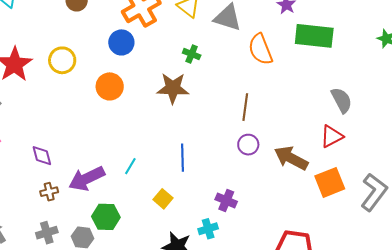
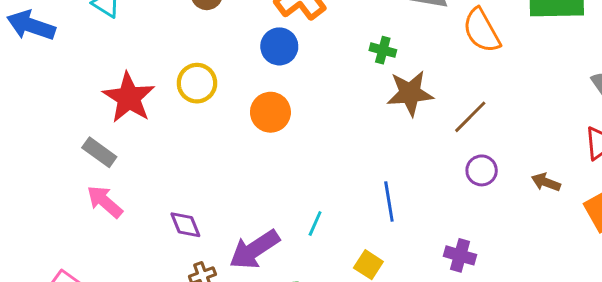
brown star: (173, 88) -> (410, 93), moved
brown line: (245, 107) -> (470, 117), turned 44
brown arrow: (291, 158) -> (546, 182), size x0.6

